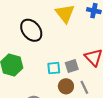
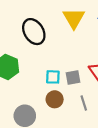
brown circle: (66, 86) -> (55, 99), moved

